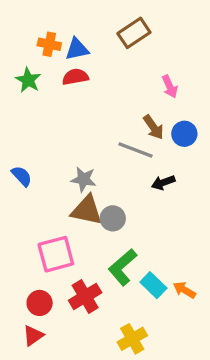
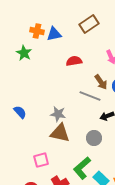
red semicircle: (75, 77) -> (74, 61), moved
gray circle: (113, 218) -> (94, 138), moved
pink square: (56, 254) -> (41, 160), size x0.7

